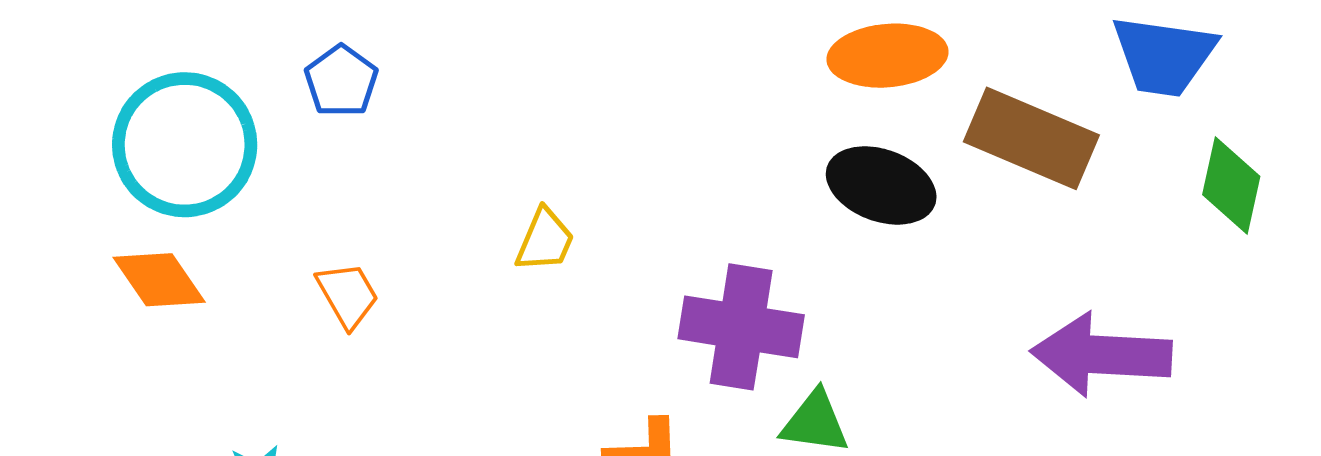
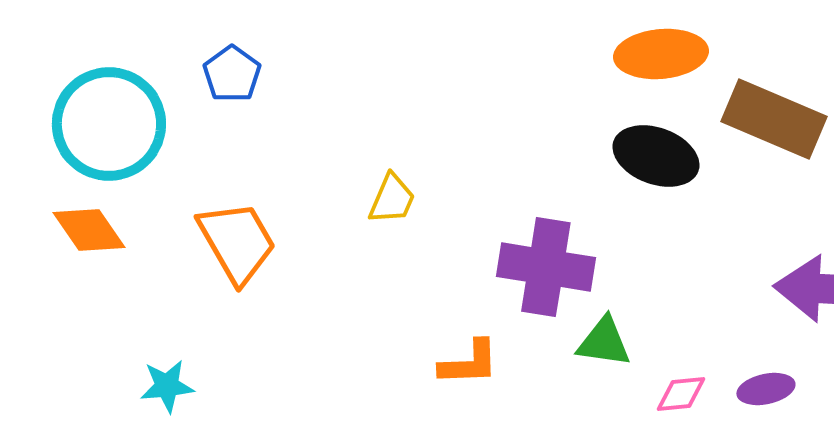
orange trapezoid: (348, 295) -> (237, 242), size x1.6

